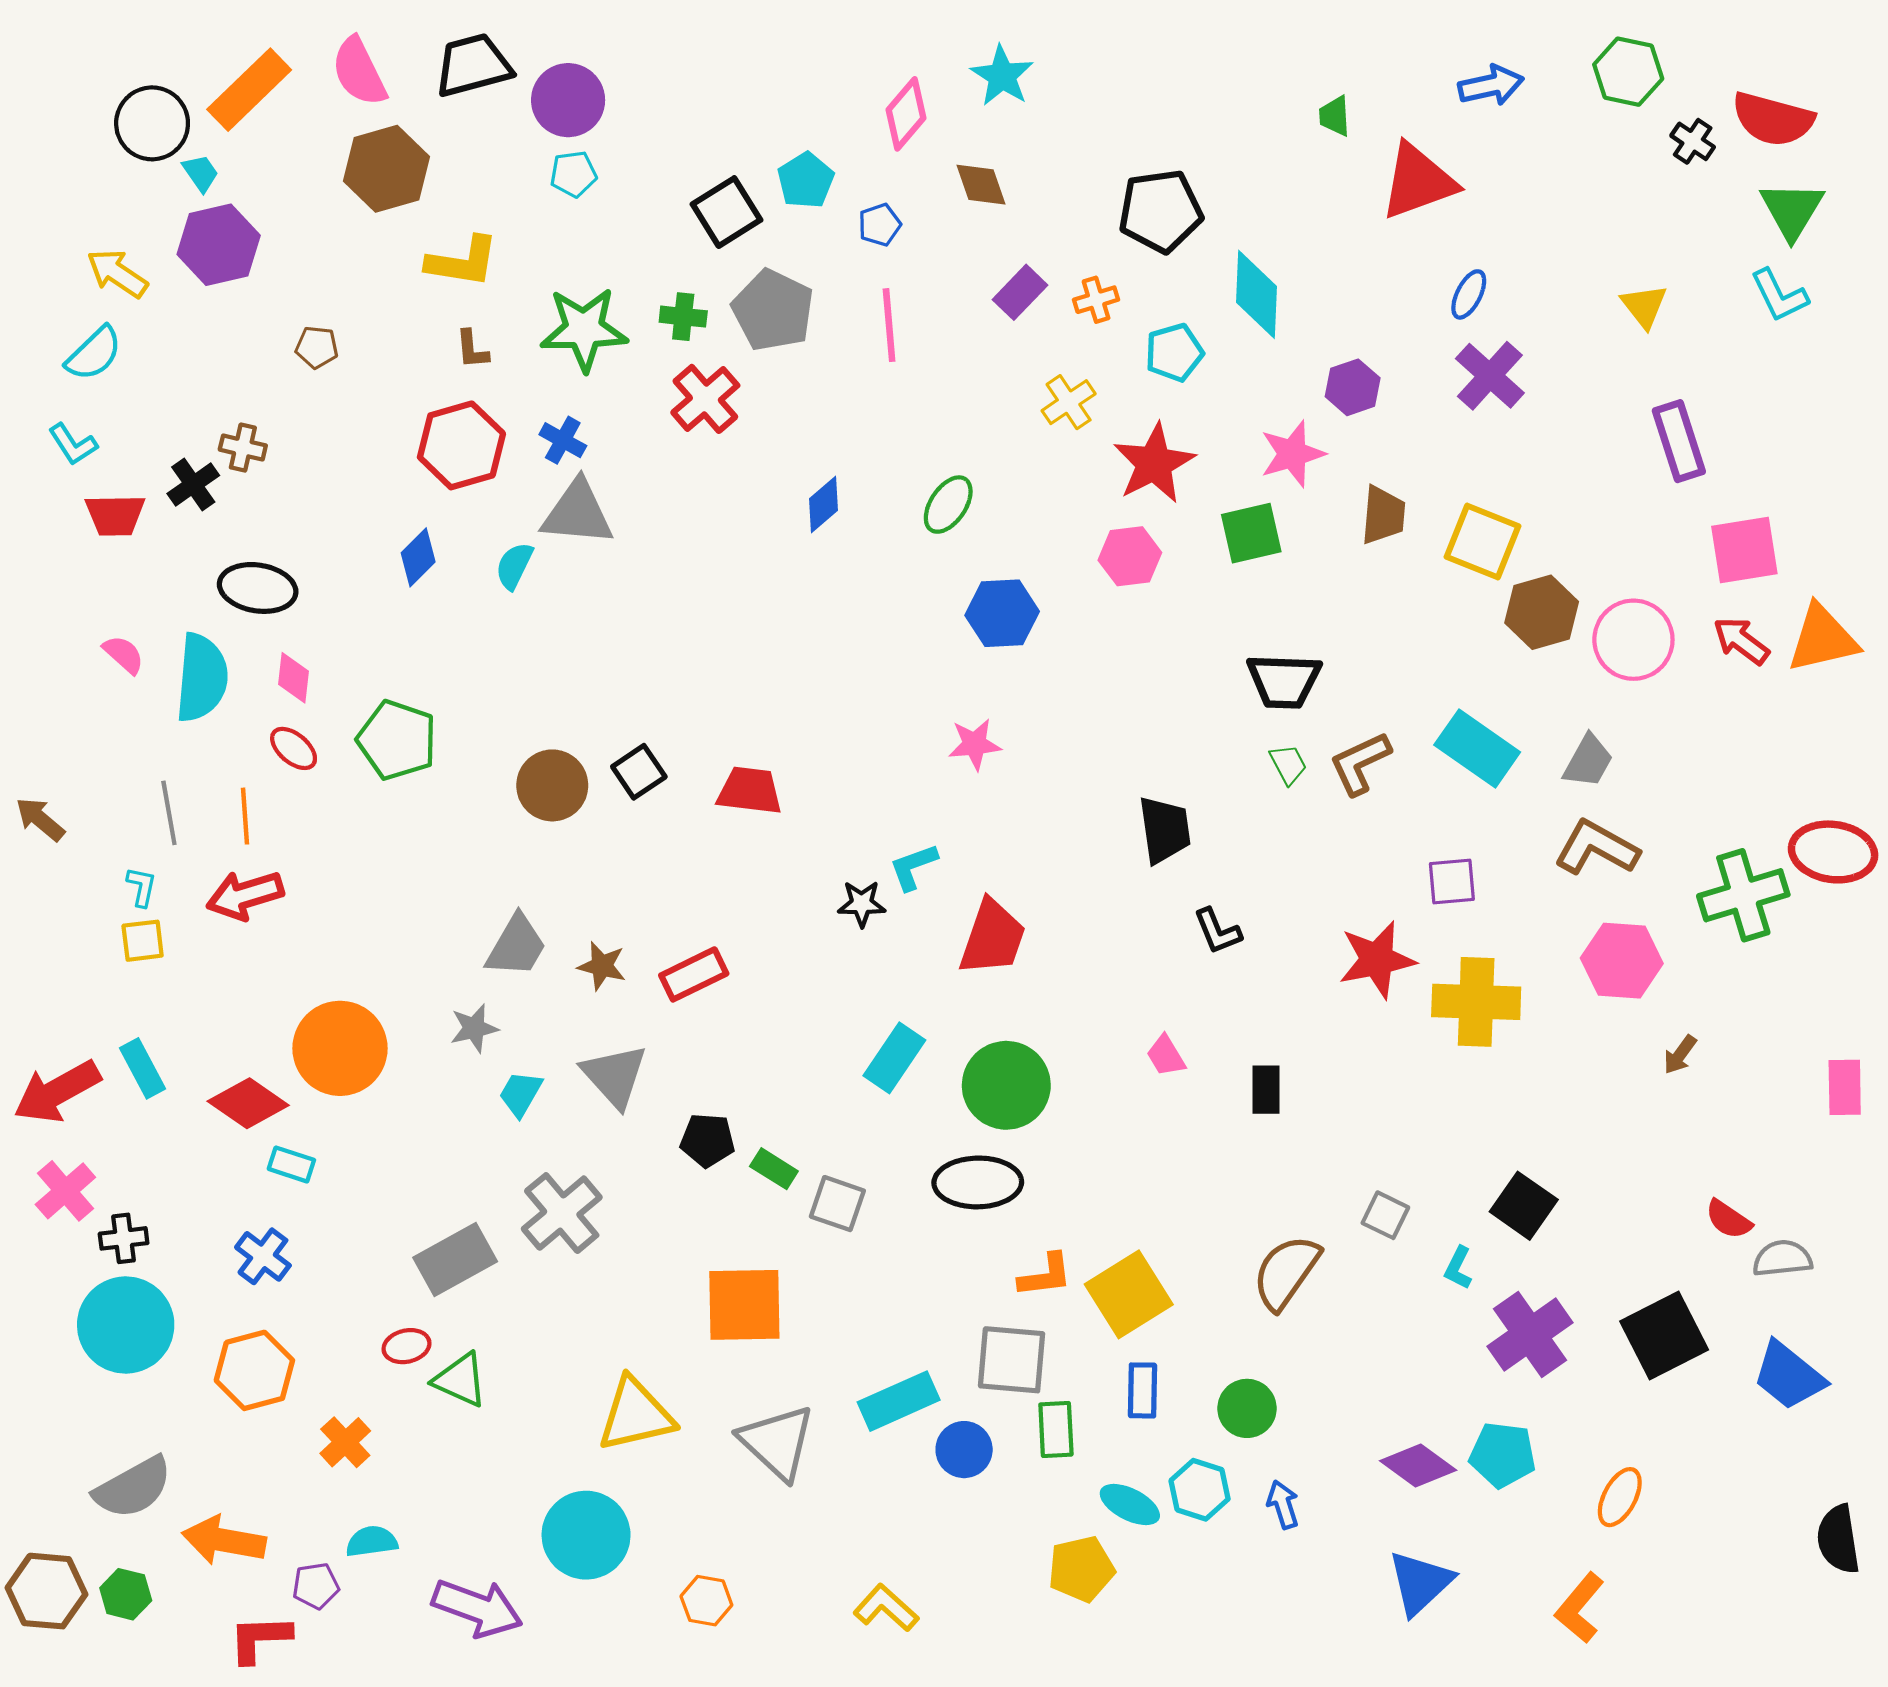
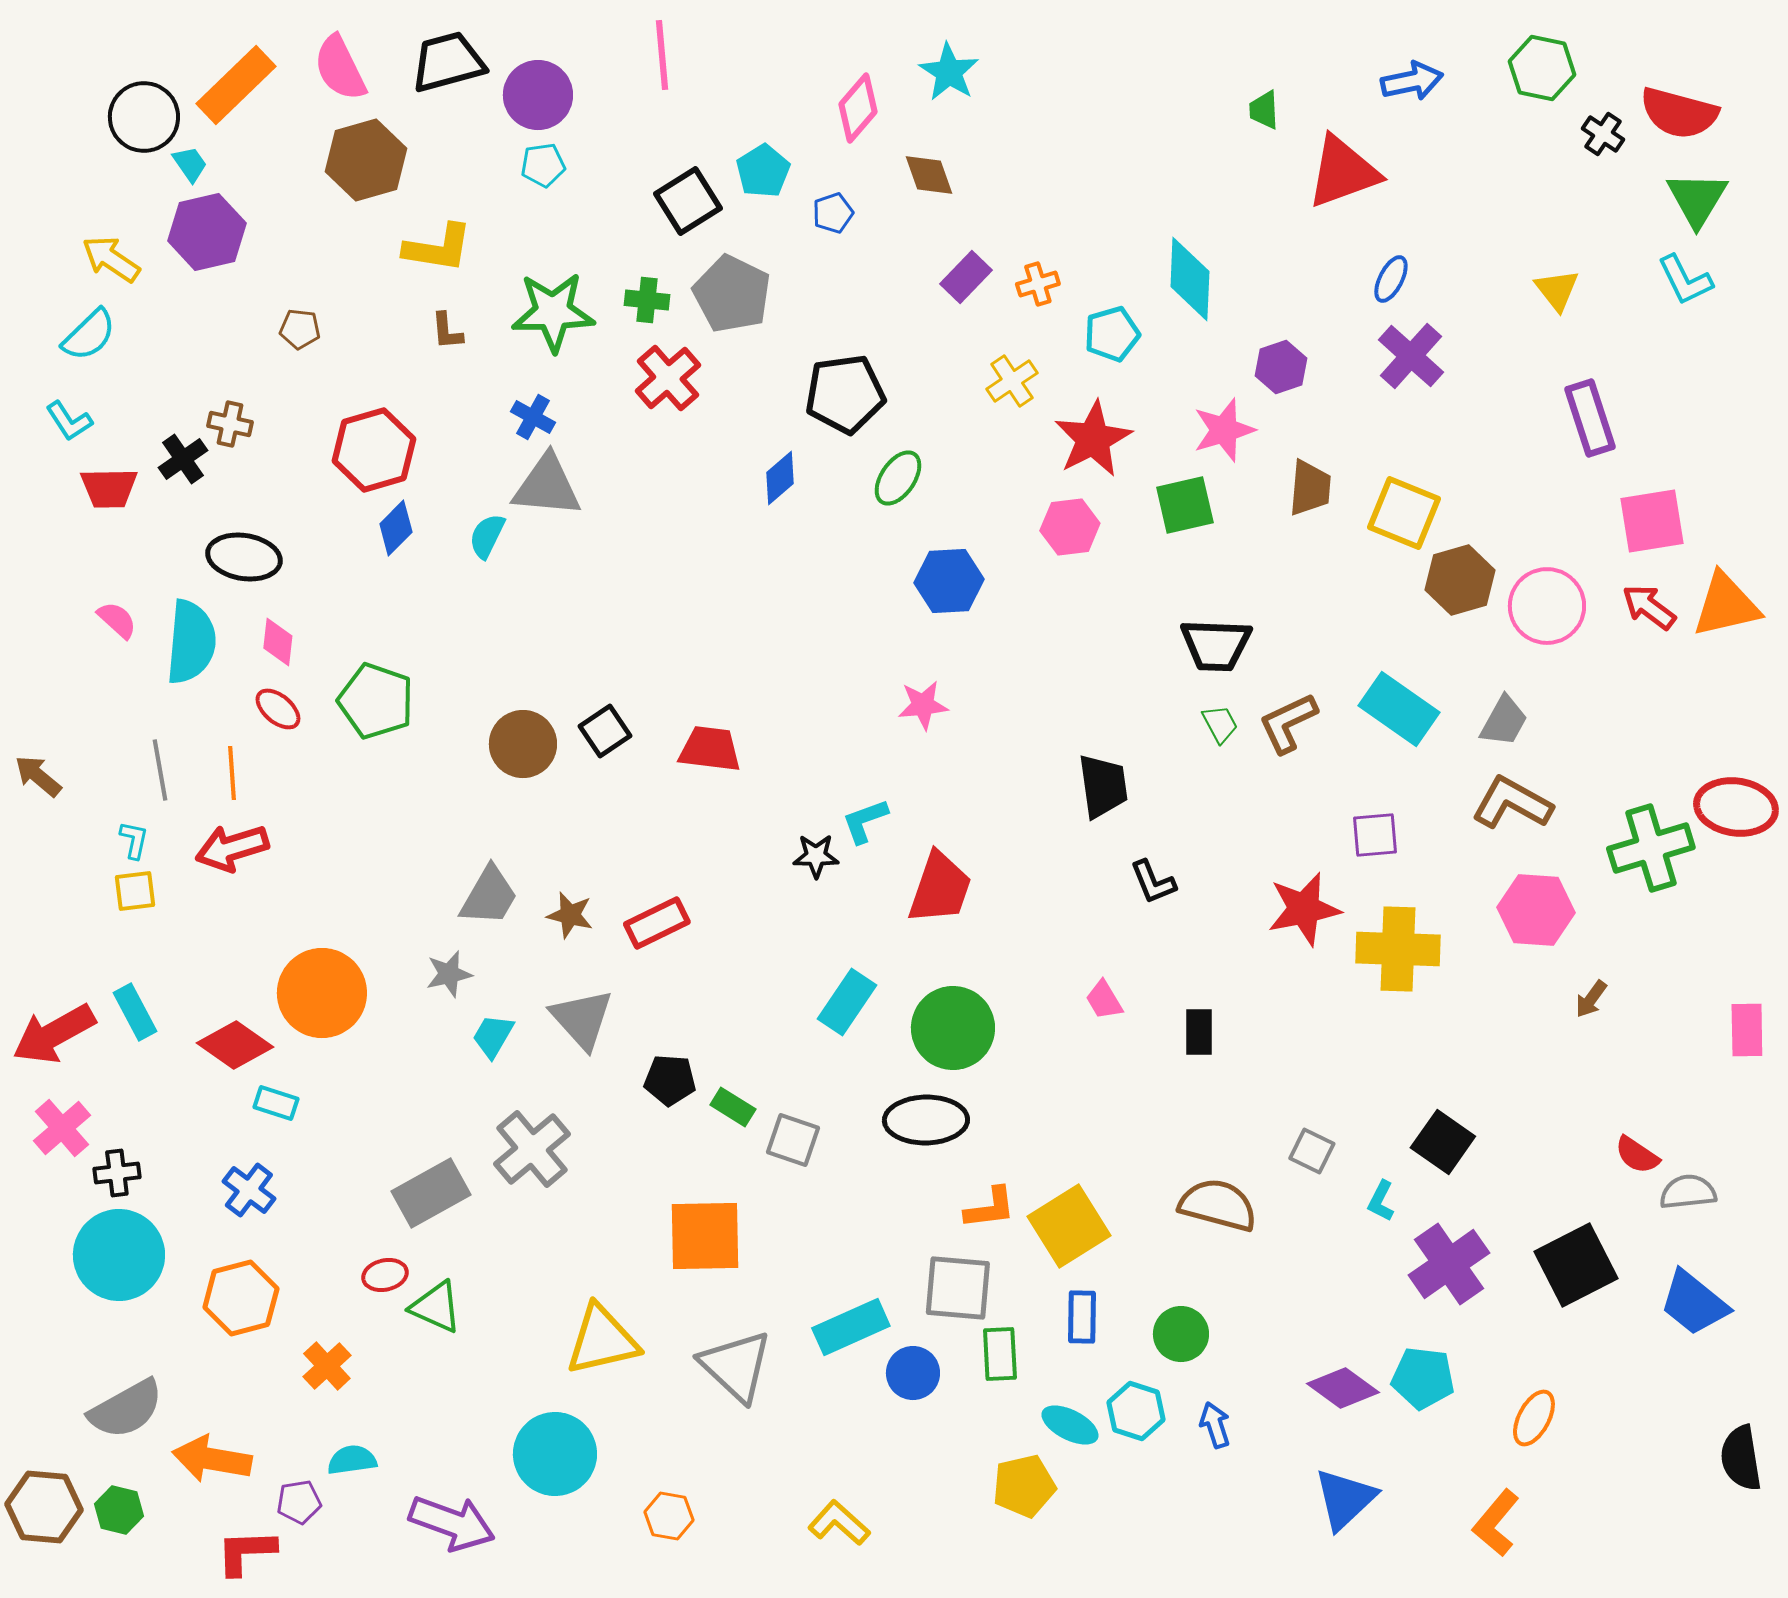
black pentagon: (1160, 211) -> (845, 394), moved
pink line: (889, 325) -> (662, 55), moved
red hexagon: (461, 445) -> (374, 450), moved
brown semicircle: (1286, 1272) -> (1218, 1205), turned 70

